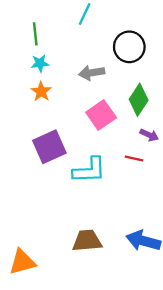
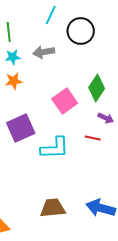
black circle: (129, 47) -> (81, 31), moved
gray arrow: (92, 73) -> (44, 52), moved
orange star: (41, 92) -> (14, 81), turned 30

